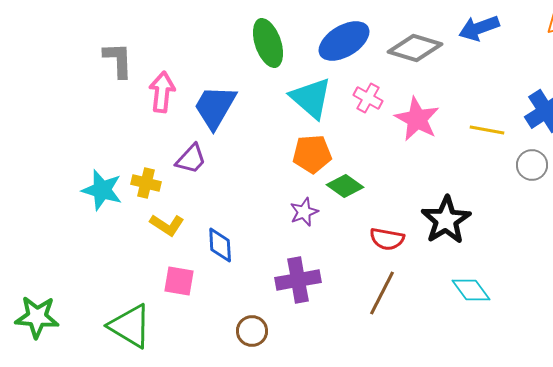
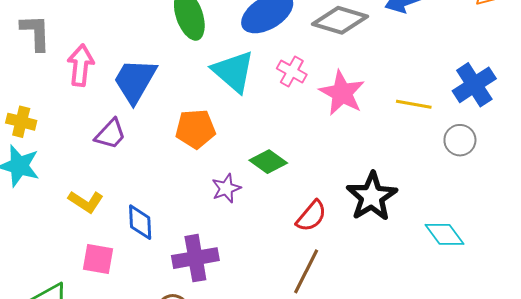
orange pentagon: (312, 154) -> (195, 129), moved
yellow cross: (146, 183) -> (21, 122), moved
red semicircle: (387, 239) -> (311, 216), turned -60
purple cross: (298, 280) -> (195, 258), moved
cyan diamond: (471, 290) -> (445, 234), moved

